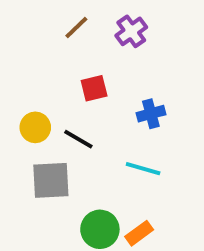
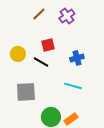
yellow circle: (35, 127) -> (18, 54), moved
black line: (78, 139) -> (41, 62), moved

